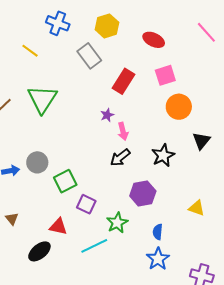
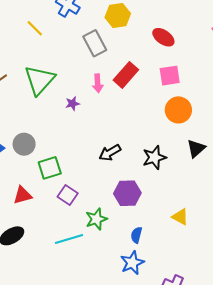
purple star: (107, 115) -> (72, 104), moved
pink arrow: (123, 131) -> (98, 83), moved
red triangle: (58, 227) -> (23, 195), moved, turned -36

